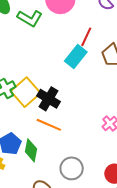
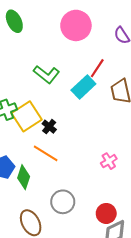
green L-shape: (30, 18) -> (46, 74), moved
black cross: (48, 99) -> (49, 127), size x0.6

